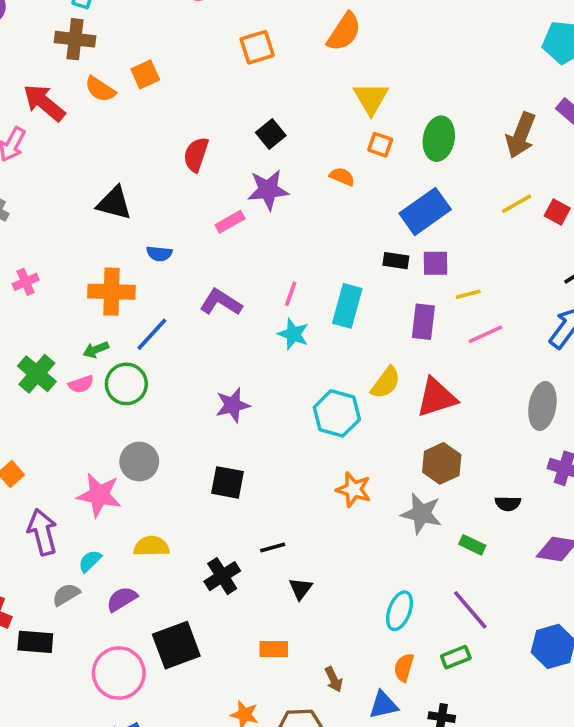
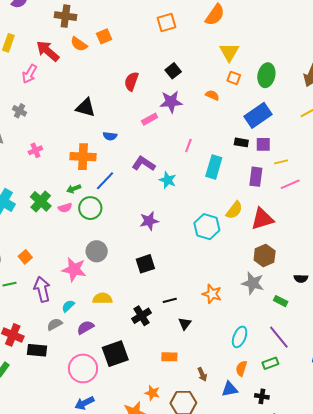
pink line: (291, 294) -> (188, 145), moved
cyan star: (293, 334) -> (168, 180), moved
black square: (227, 482) -> (145, 264), turned -30
orange star: (354, 490) -> (212, 294), moved

